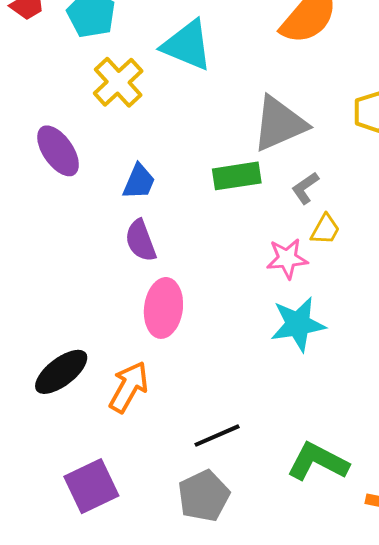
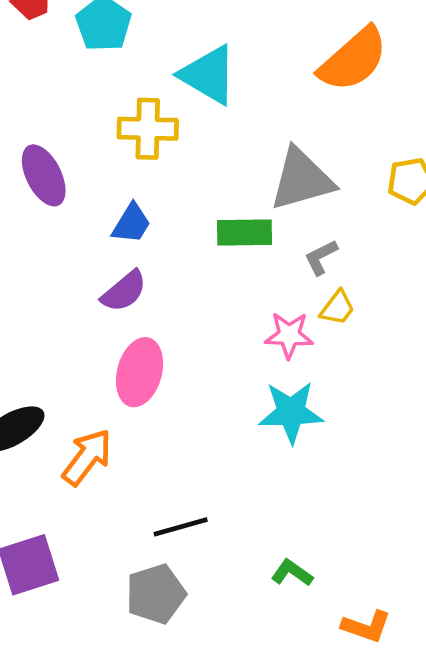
yellow cross: (118, 82) -> (148, 129), moved, turned 36
purple semicircle: (141, 241) -> (124, 291), turned -117
green L-shape: (318, 462) -> (292, 573), size x0.6

